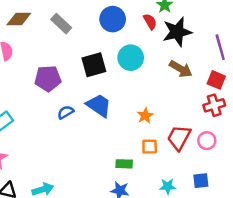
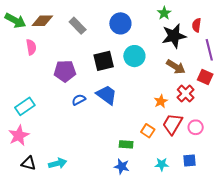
red semicircle: (150, 22) -> (197, 25), moved, turned -144
red cross: (214, 105) -> (186, 94), moved, turned -30
orange star: (145, 116) -> (161, 101), moved
orange square: (150, 147) -> (148, 131), turned 32

